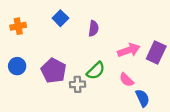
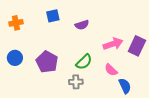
blue square: (60, 18) -> (53, 16), turned 32
purple semicircle: (93, 28) -> (82, 25), turned 64
gray cross: (78, 84) -> (76, 82), moved

